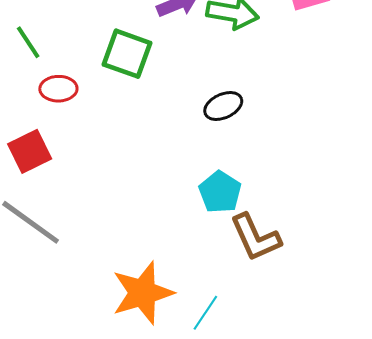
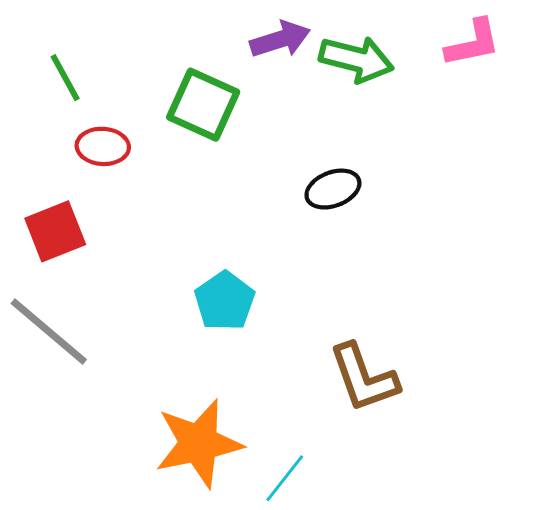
cyan pentagon: (220, 192) -> (225, 301), moved

